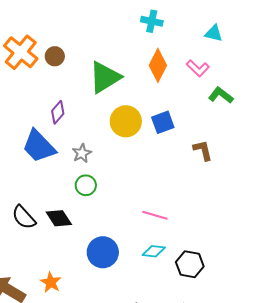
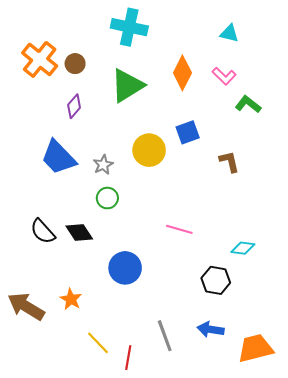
cyan cross: (152, 21) -> (129, 27), moved, size x1.6
cyan triangle: (214, 33) -> (229, 33), moved
purple diamond: (58, 112) -> (74, 106), moved
yellow circle: (126, 121) -> (149, 150), moved
cyan diamond: (154, 251) -> (243, 248), moved

